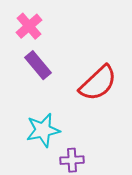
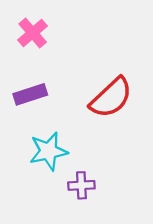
purple rectangle: (38, 65) -> (30, 94), moved, turned -68

